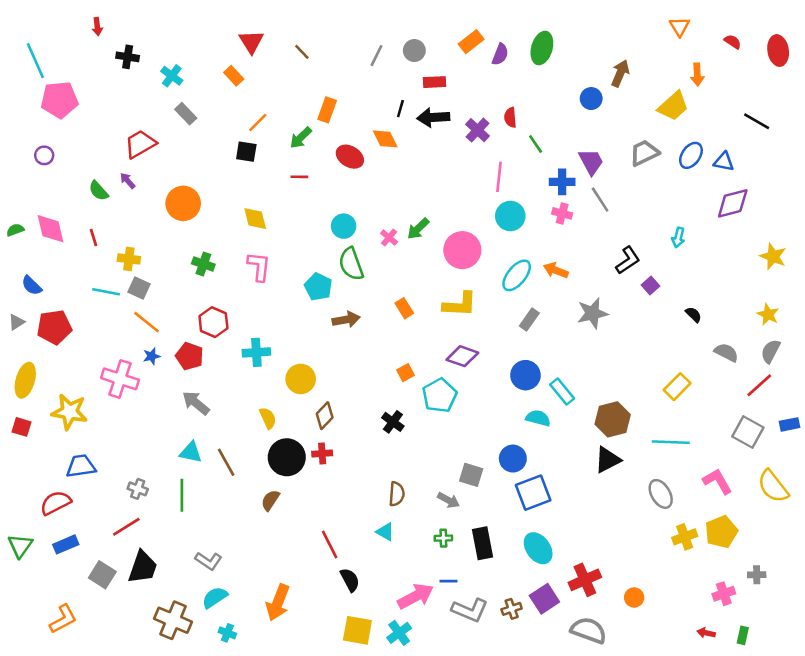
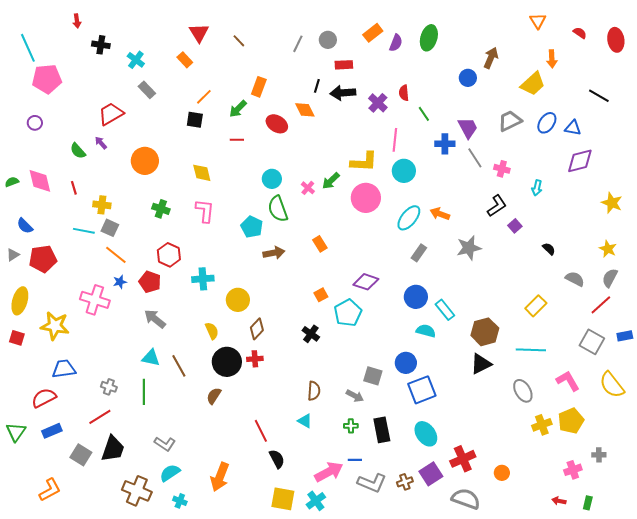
pink cross: (562, 213) -> (502, 169), moved
yellow L-shape: (460, 304) -> (364, 162), moved

